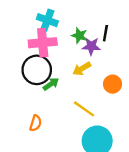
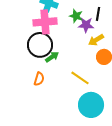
yellow arrow: (82, 69) -> (96, 40), moved
orange semicircle: (36, 123) -> (39, 79), moved

